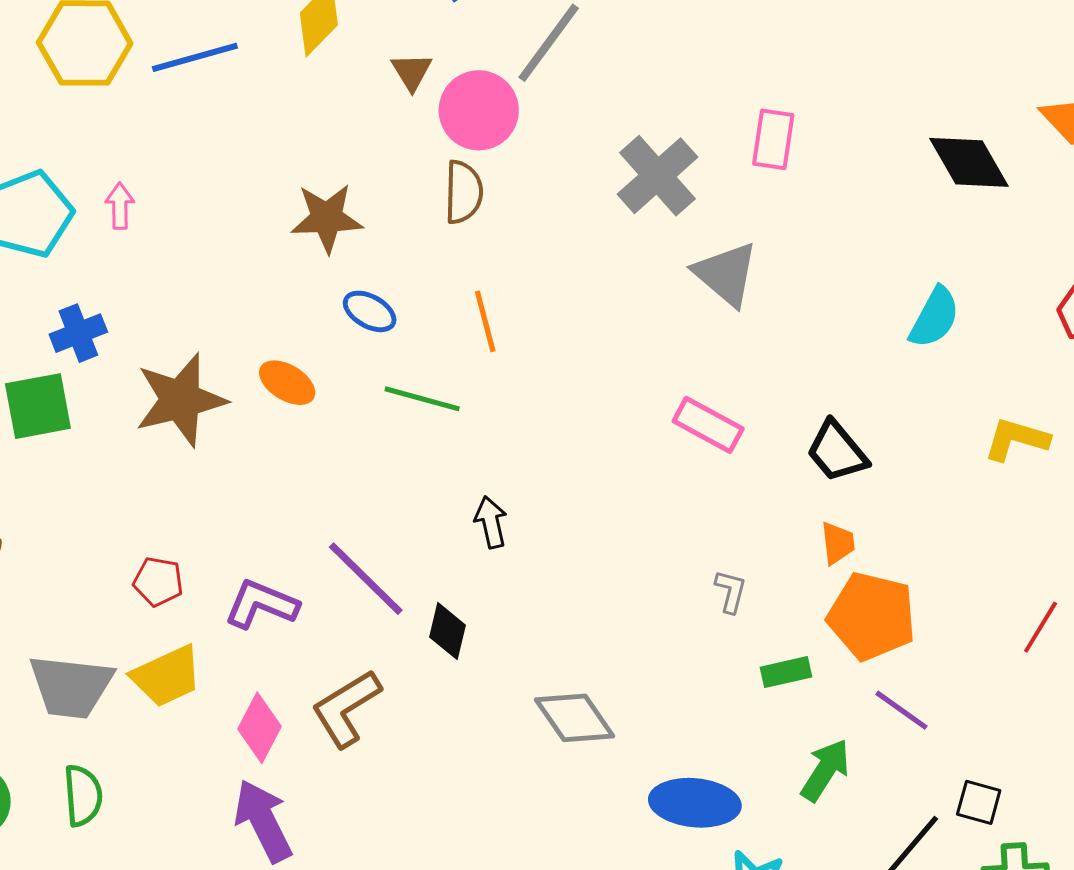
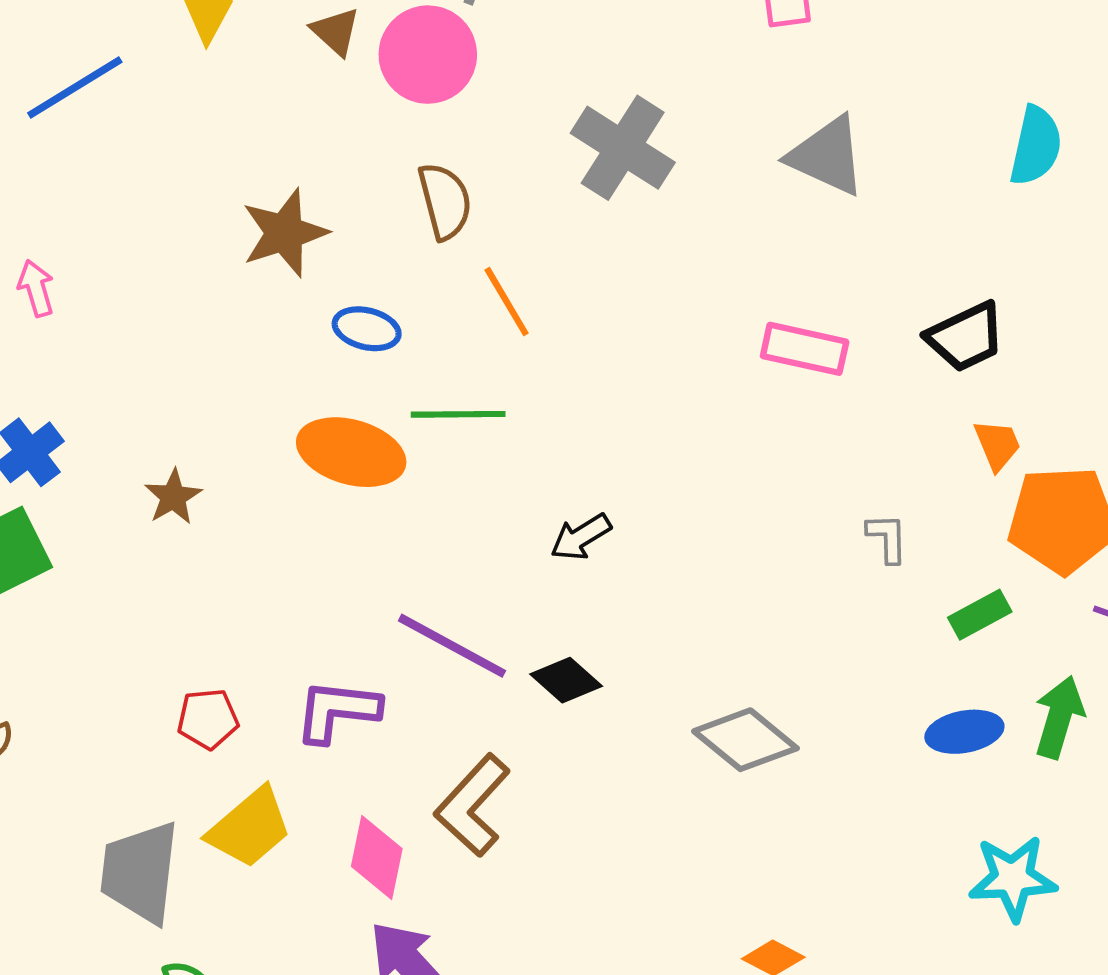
gray cross: (658, 176) -> (623, 148), moved
brown semicircle: (463, 192) -> (445, 201), moved
gray triangle: (726, 274) -> (827, 156), moved
orange ellipse: (287, 383) -> (351, 452), moved, size x1.5
brown star: (181, 400) -> (173, 497), size x0.5
black trapezoid: (837, 451) -> (966, 337), turned -60
black arrow: (491, 522) -> (581, 537), turned -93
black diamond: (447, 631) -> (566, 680), turned -46
gray trapezoid: (71, 686) -> (140, 872), turned 106
blue ellipse: (695, 803) -> (964, 732), moved, size x0.7

